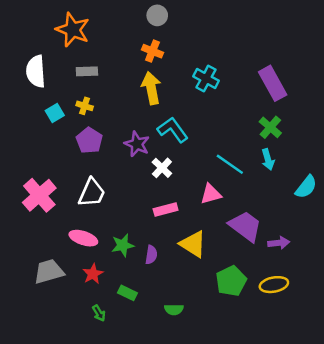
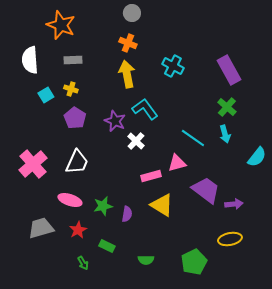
pink rectangle: (166, 210) -> (151, 176), moved
green pentagon: (231, 281) -> (194, 262), moved

